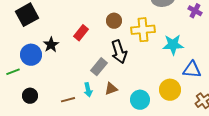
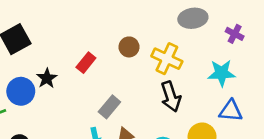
yellow cross: (143, 30) -> (167, 59), turned 30
cyan star: (173, 45) -> (222, 73), moved
black arrow: (119, 52) -> (171, 96), moved

